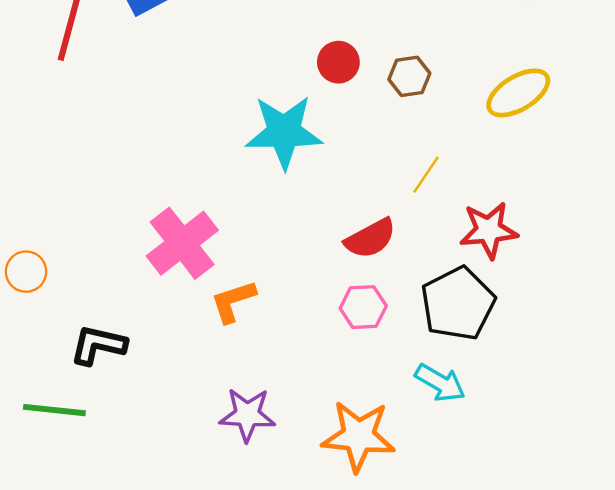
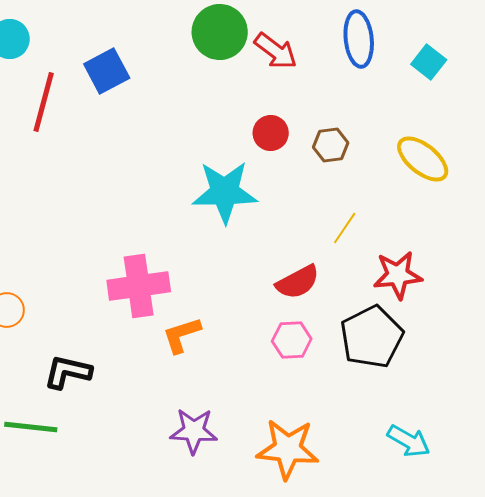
yellow ellipse: (518, 93) -> (423, 159), turned 70
pink cross: (182, 243) -> (139, 286), turned 30
cyan arrow: (440, 383) -> (409, 441), moved

